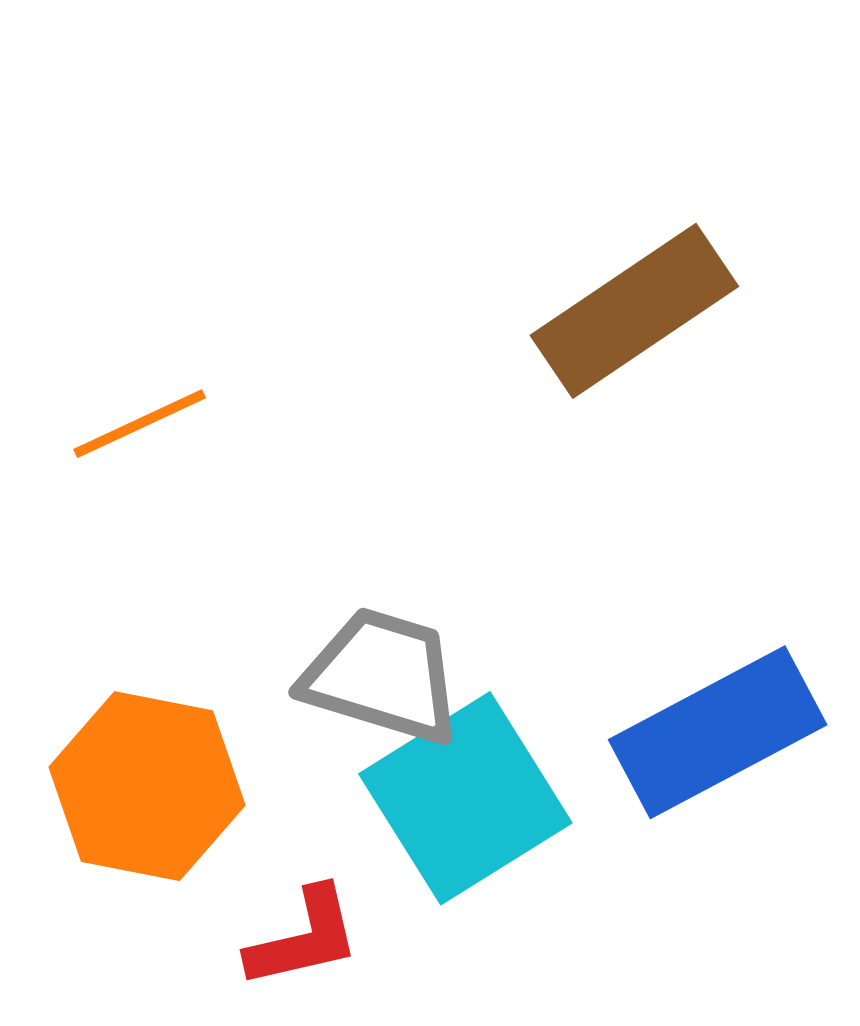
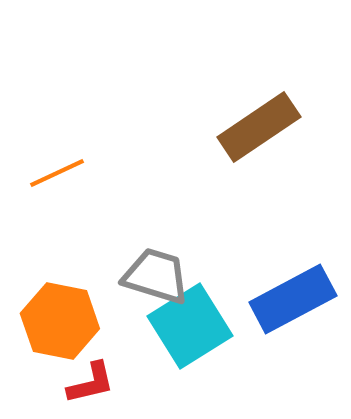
red L-shape: (304, 938) -> (91, 383), moved

